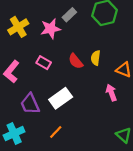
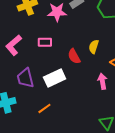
red semicircle: (76, 61) -> (74, 56), moved
pink rectangle: (44, 63) -> (45, 42), turned -40

